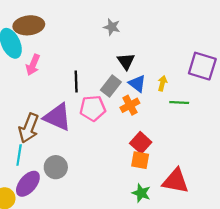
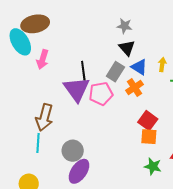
gray star: (112, 27) -> (124, 26), moved
purple triangle: (57, 117) -> (77, 89), moved, turned 36
purple ellipse: (28, 184) -> (79, 171), moved

